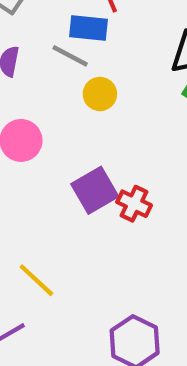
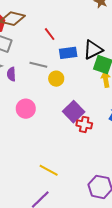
blue rectangle: (89, 28) -> (68, 53), moved
purple square: (95, 190) -> (74, 112), moved

